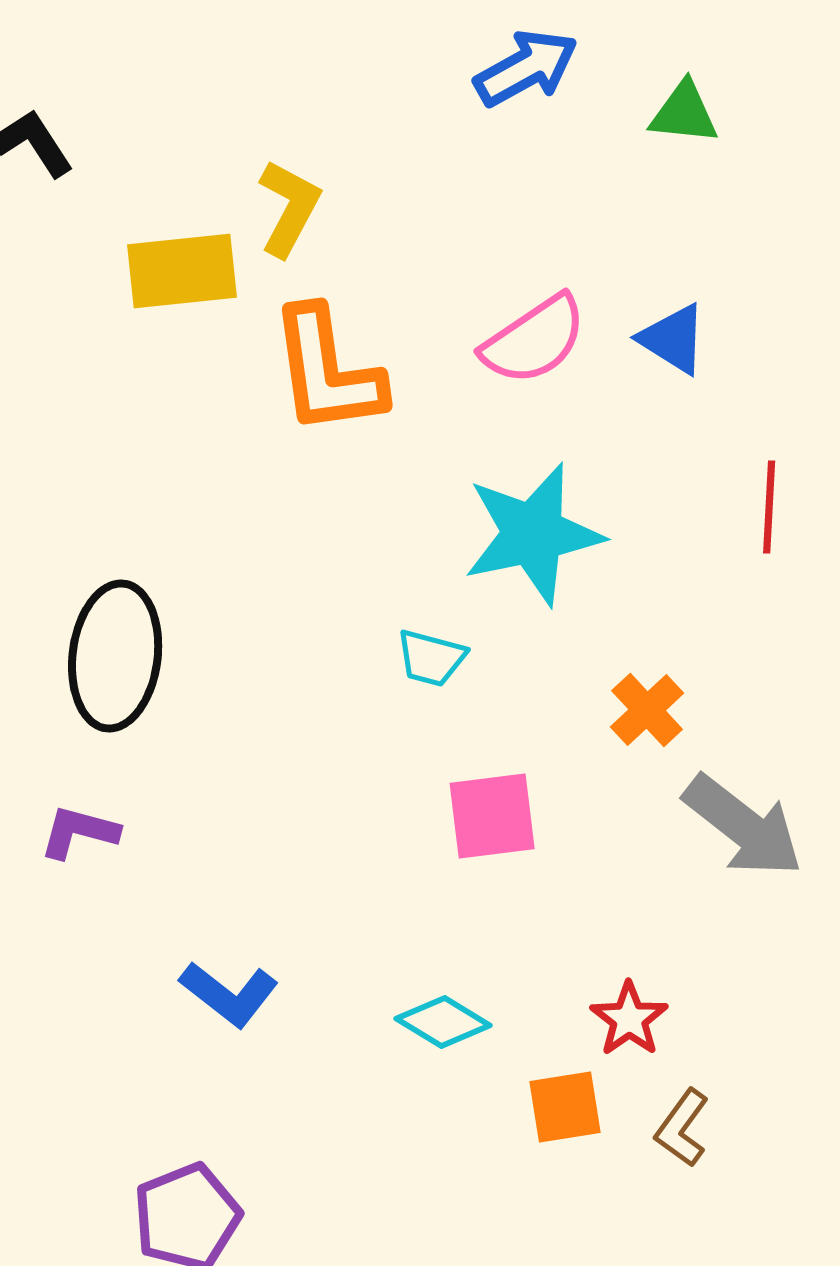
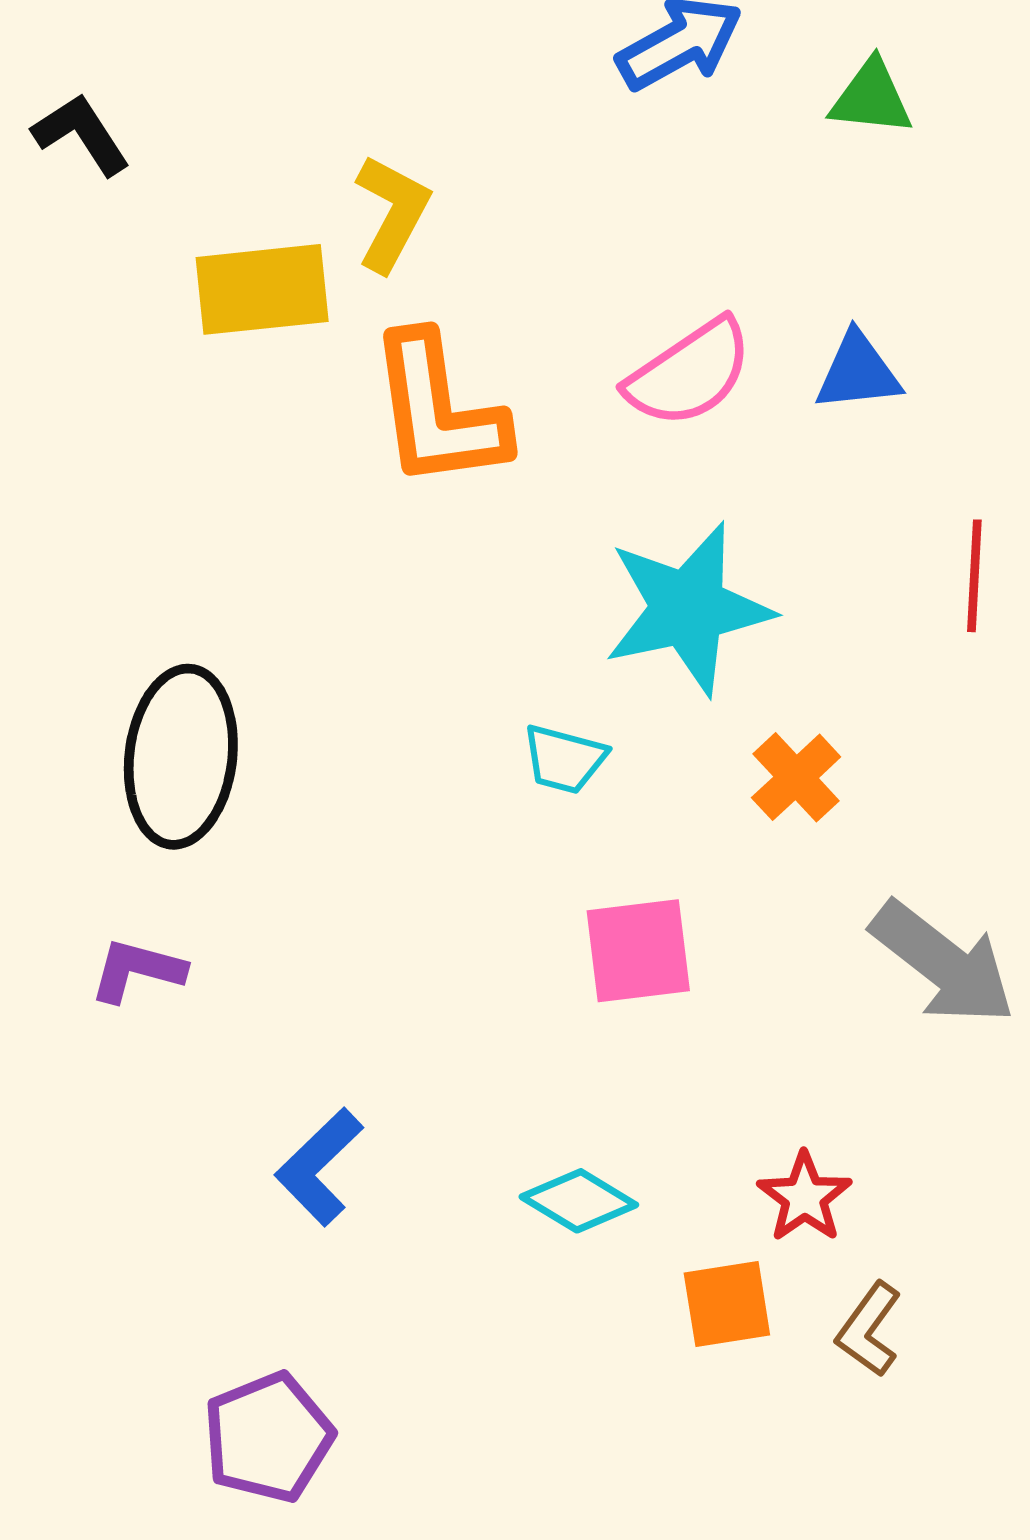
blue triangle: (673, 339) -> (858, 372), turned -38
orange cross: (647, 710) -> (796, 777), moved
blue L-shape: (229, 994) -> (319, 1167), turned 98

